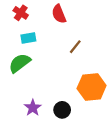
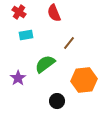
green semicircle: (20, 63) -> (45, 64), moved
purple star: (33, 108) -> (18, 78), moved

